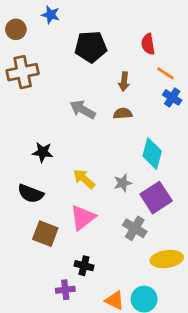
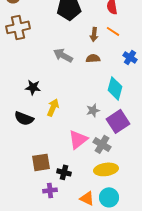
orange line: (165, 73) -> (113, 31), moved
blue cross: (172, 97) -> (130, 57), moved
yellow arrow: (84, 179) -> (53, 107), moved, turned 72
pink triangle: (83, 218) -> (78, 139), moved
brown square: (45, 234) -> (41, 162), moved, turned -30
yellow ellipse: (167, 259) -> (106, 169), moved

